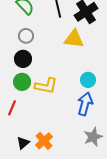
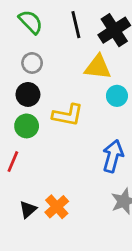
cyan circle: (88, 80) -> (117, 96), moved
yellow L-shape: (46, 86) -> (68, 115), moved

